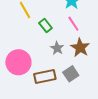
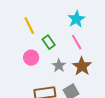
pink circle: (18, 62) -> (31, 58), moved, size x0.6

